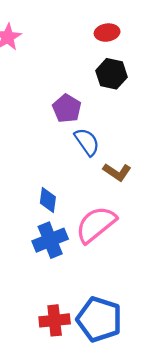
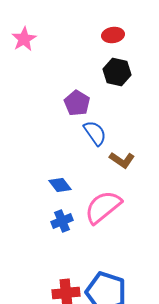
blue diamond: (48, 200) -> (60, 185), turned -45
blue cross: (50, 240) -> (62, 221), size x0.7

